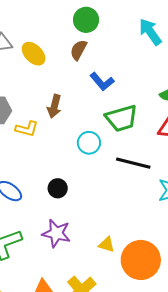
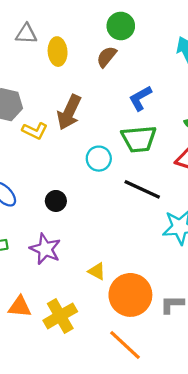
yellow ellipse: (34, 54) -> (58, 52), turned 30
blue L-shape: (102, 82) -> (140, 98), moved, turned 90
brown arrow: (54, 106) -> (69, 112), size x1.4

